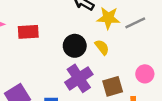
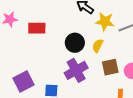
yellow semicircle: (102, 47) -> (98, 46), turned -120
brown square: (113, 86) -> (110, 67), moved

